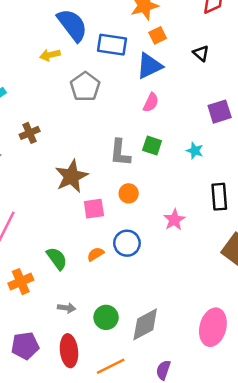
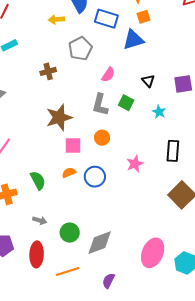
black triangle: (201, 53) -> (148, 81), moved
pink semicircle: (151, 102) -> (108, 75), moved
brown cross: (30, 133) -> (48, 71), moved
orange semicircle: (96, 254) -> (69, 173), moved

